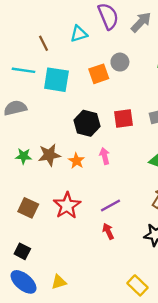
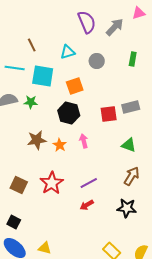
cyan triangle: (79, 34) -> (68, 52), moved
orange square: (99, 74) -> (75, 86), moved
red square: (123, 118) -> (109, 114), moved
green star: (24, 156) -> (31, 102), moved
red arrow: (108, 231) -> (87, 205), turned -96
yellow triangle: (59, 282) -> (45, 248), turned 32

